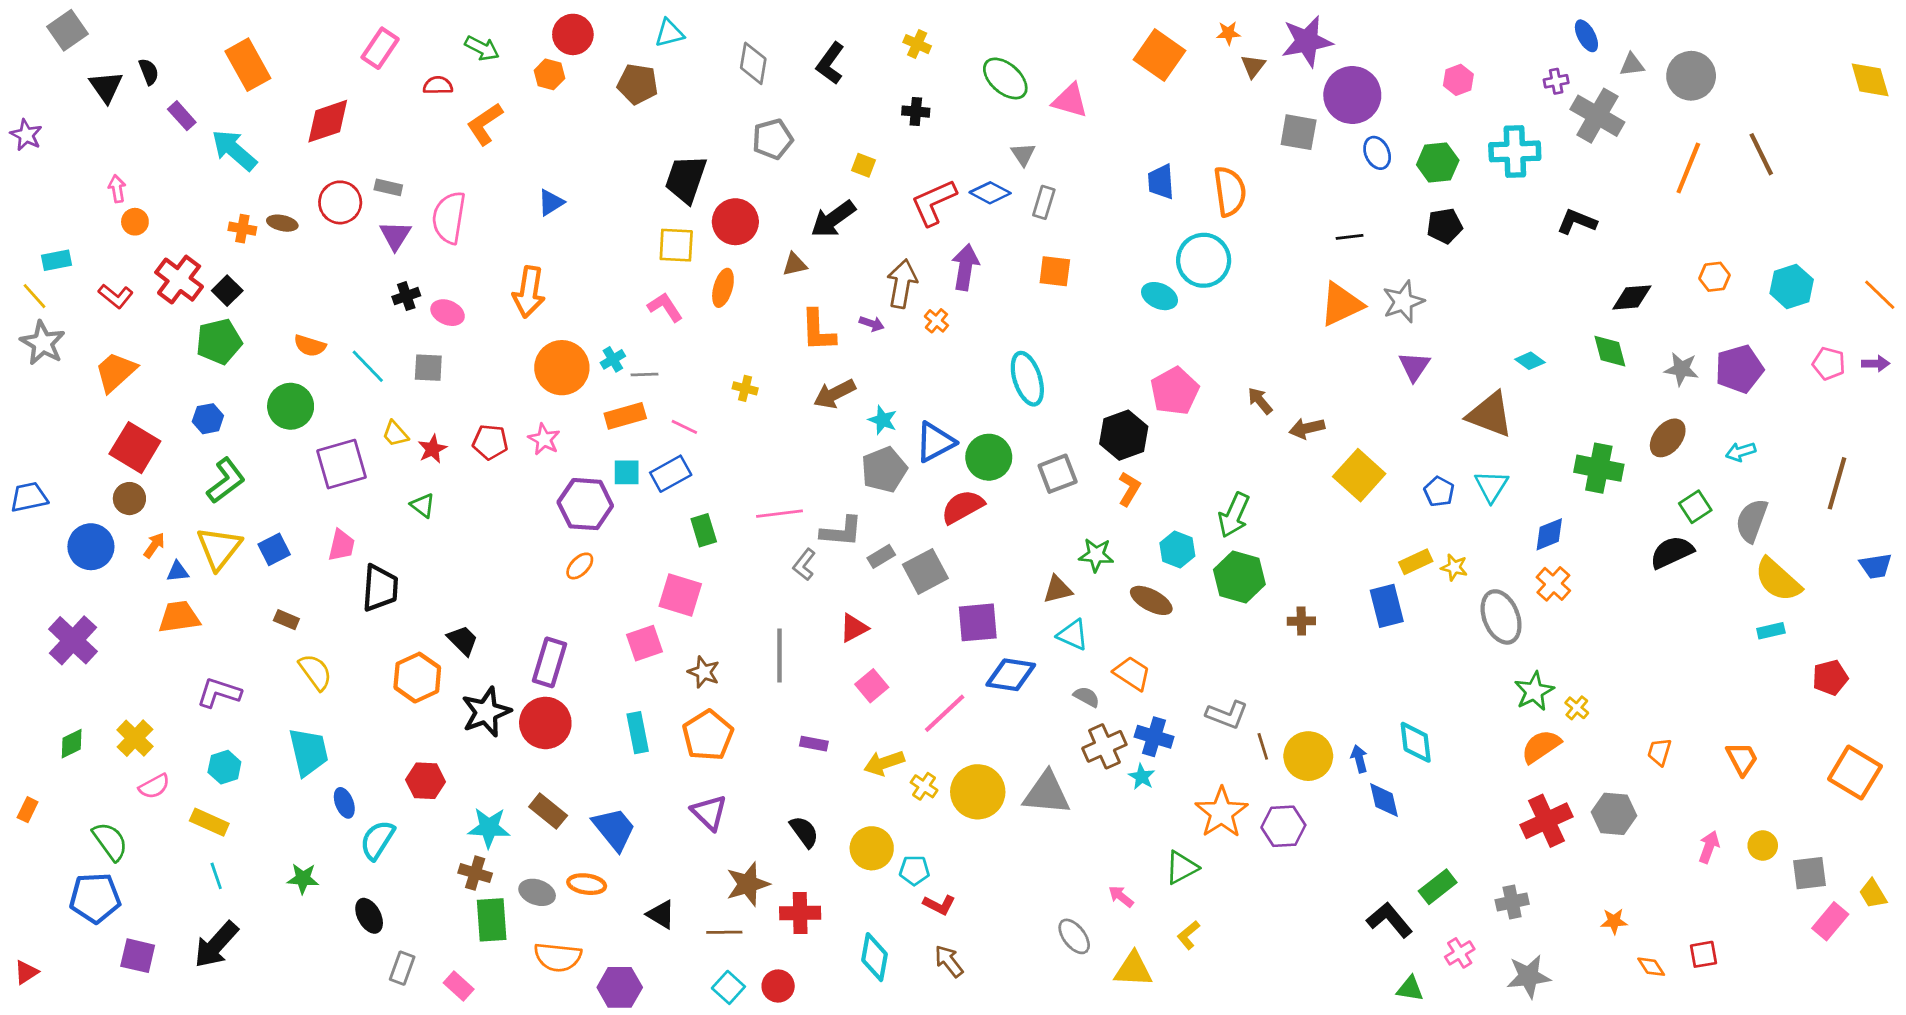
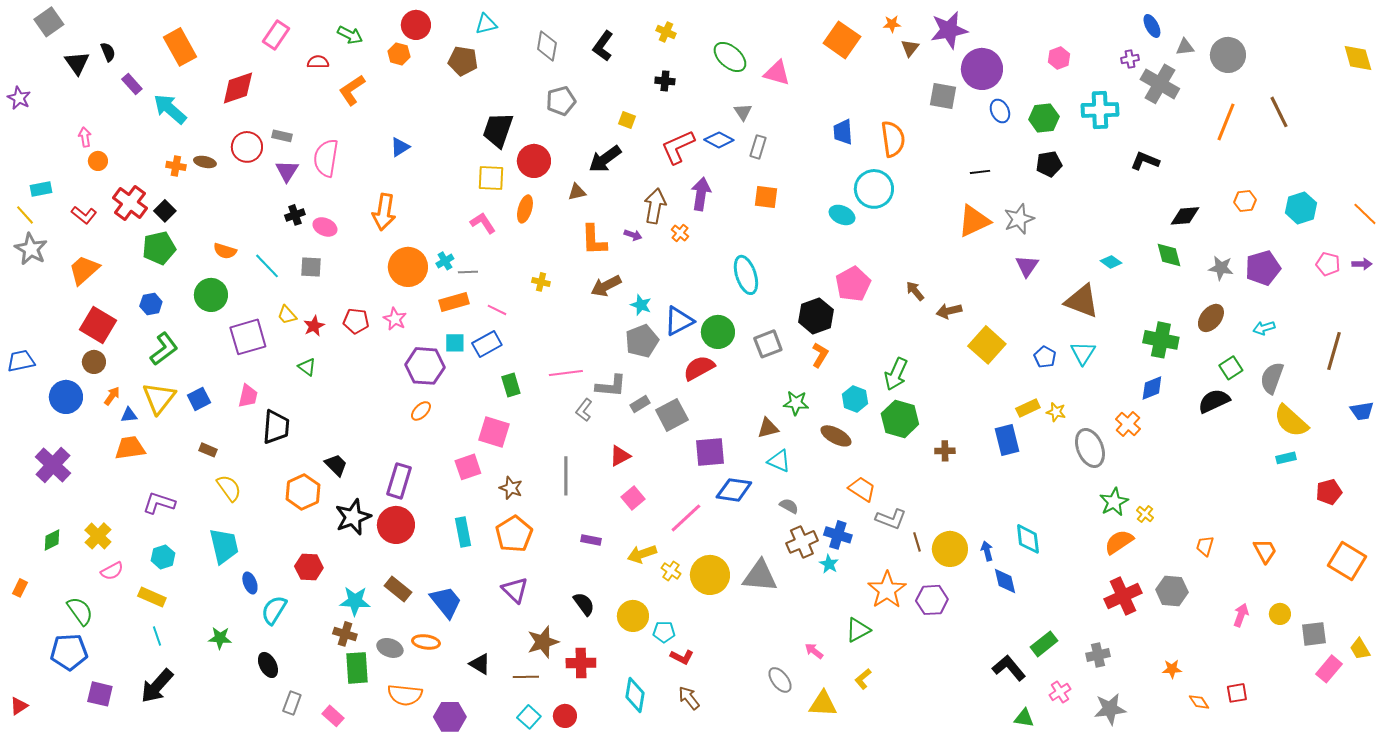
blue diamond: (1549, 534) -> (1152, 388), moved
orange trapezoid: (1132, 673) -> (862, 489), moved

